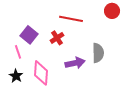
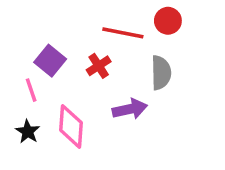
red circle: (112, 11) -> (168, 21), moved
gray semicircle: (98, 53) -> (161, 73), moved

